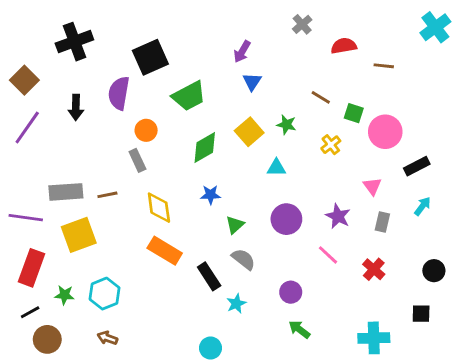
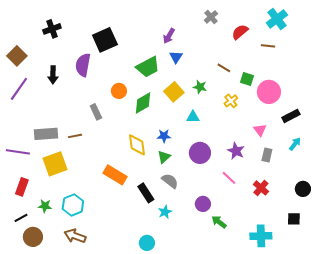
cyan cross: (435, 27) -> (277, 19), moved
black cross: (74, 42) -> (52, 29), size x0.7
red semicircle: (344, 46) -> (240, 32), turned -30
green trapezoid: (189, 96) -> (148, 67), moved
orange circle: (146, 130) -> (119, 91), moved
blue star: (211, 195) -> (164, 136), moved
yellow diamond: (159, 208) -> (137, 145), moved
red rectangle: (32, 268) -> (22, 187), size x0.7
green arrow: (299, 329) -> (219, 222), moved
brown arrow: (107, 338) -> (75, 236), size x1.5

